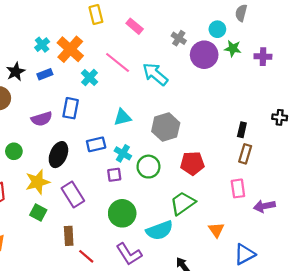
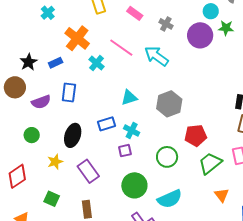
gray cross: (179, 38) -> (166, 24), moved
cyan cross: (42, 45) -> (48, 13), moved
blue rectangle: (71, 108) -> (69, 92), moved
purple semicircle: (42, 119) -> (41, 102), moved
green circle: (148, 167) -> (167, 157), moved
yellow star: (37, 182) -> (55, 162), size x0.7
green trapezoid: (183, 203) -> (210, 163), moved
green square: (38, 212) -> (52, 199), moved

